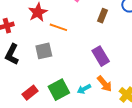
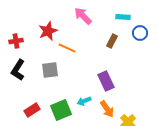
cyan arrow: (84, 89) -> (84, 101), moved

